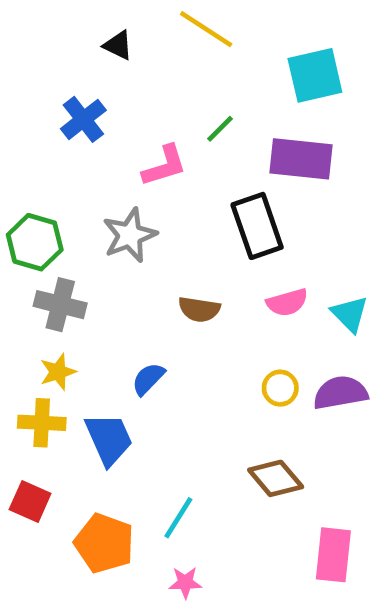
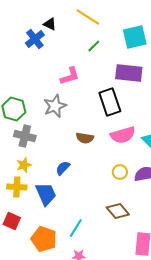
blue cross: (83, 119) -> (35, 39), moved
green line: (220, 129) -> (94, 46), moved
pink semicircle: (287, 302) -> (123, 135), size x1.4

